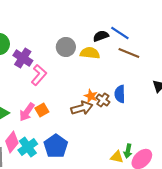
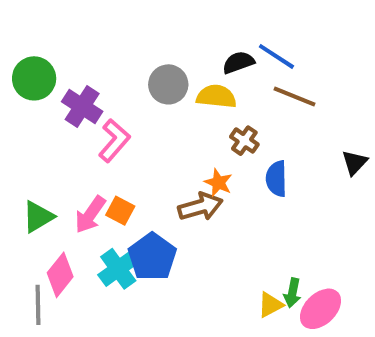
brown cross: (103, 100) -> (244, 141), moved
orange square: (42, 110) -> (120, 211), turned -32
blue pentagon: (56, 146) -> (152, 257), moved
cyan cross: (28, 147) -> (118, 269), moved
yellow triangle: (117, 157) -> (270, 305), turned -40

